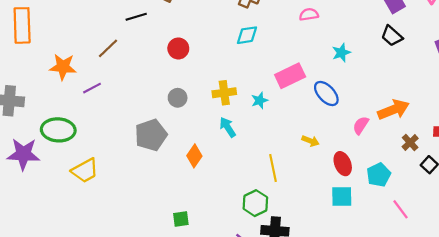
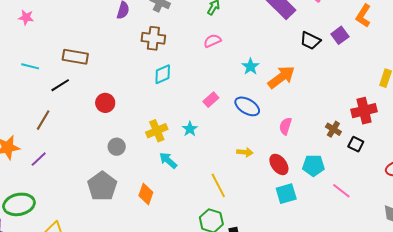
black trapezoid: (392, 36) -> (310, 41), moved
pink rectangle: (290, 76) -> (211, 100), size x0.6
orange arrow: (393, 110) -> (281, 77), moved
cyan pentagon: (379, 175) -> (313, 165), turned -30

